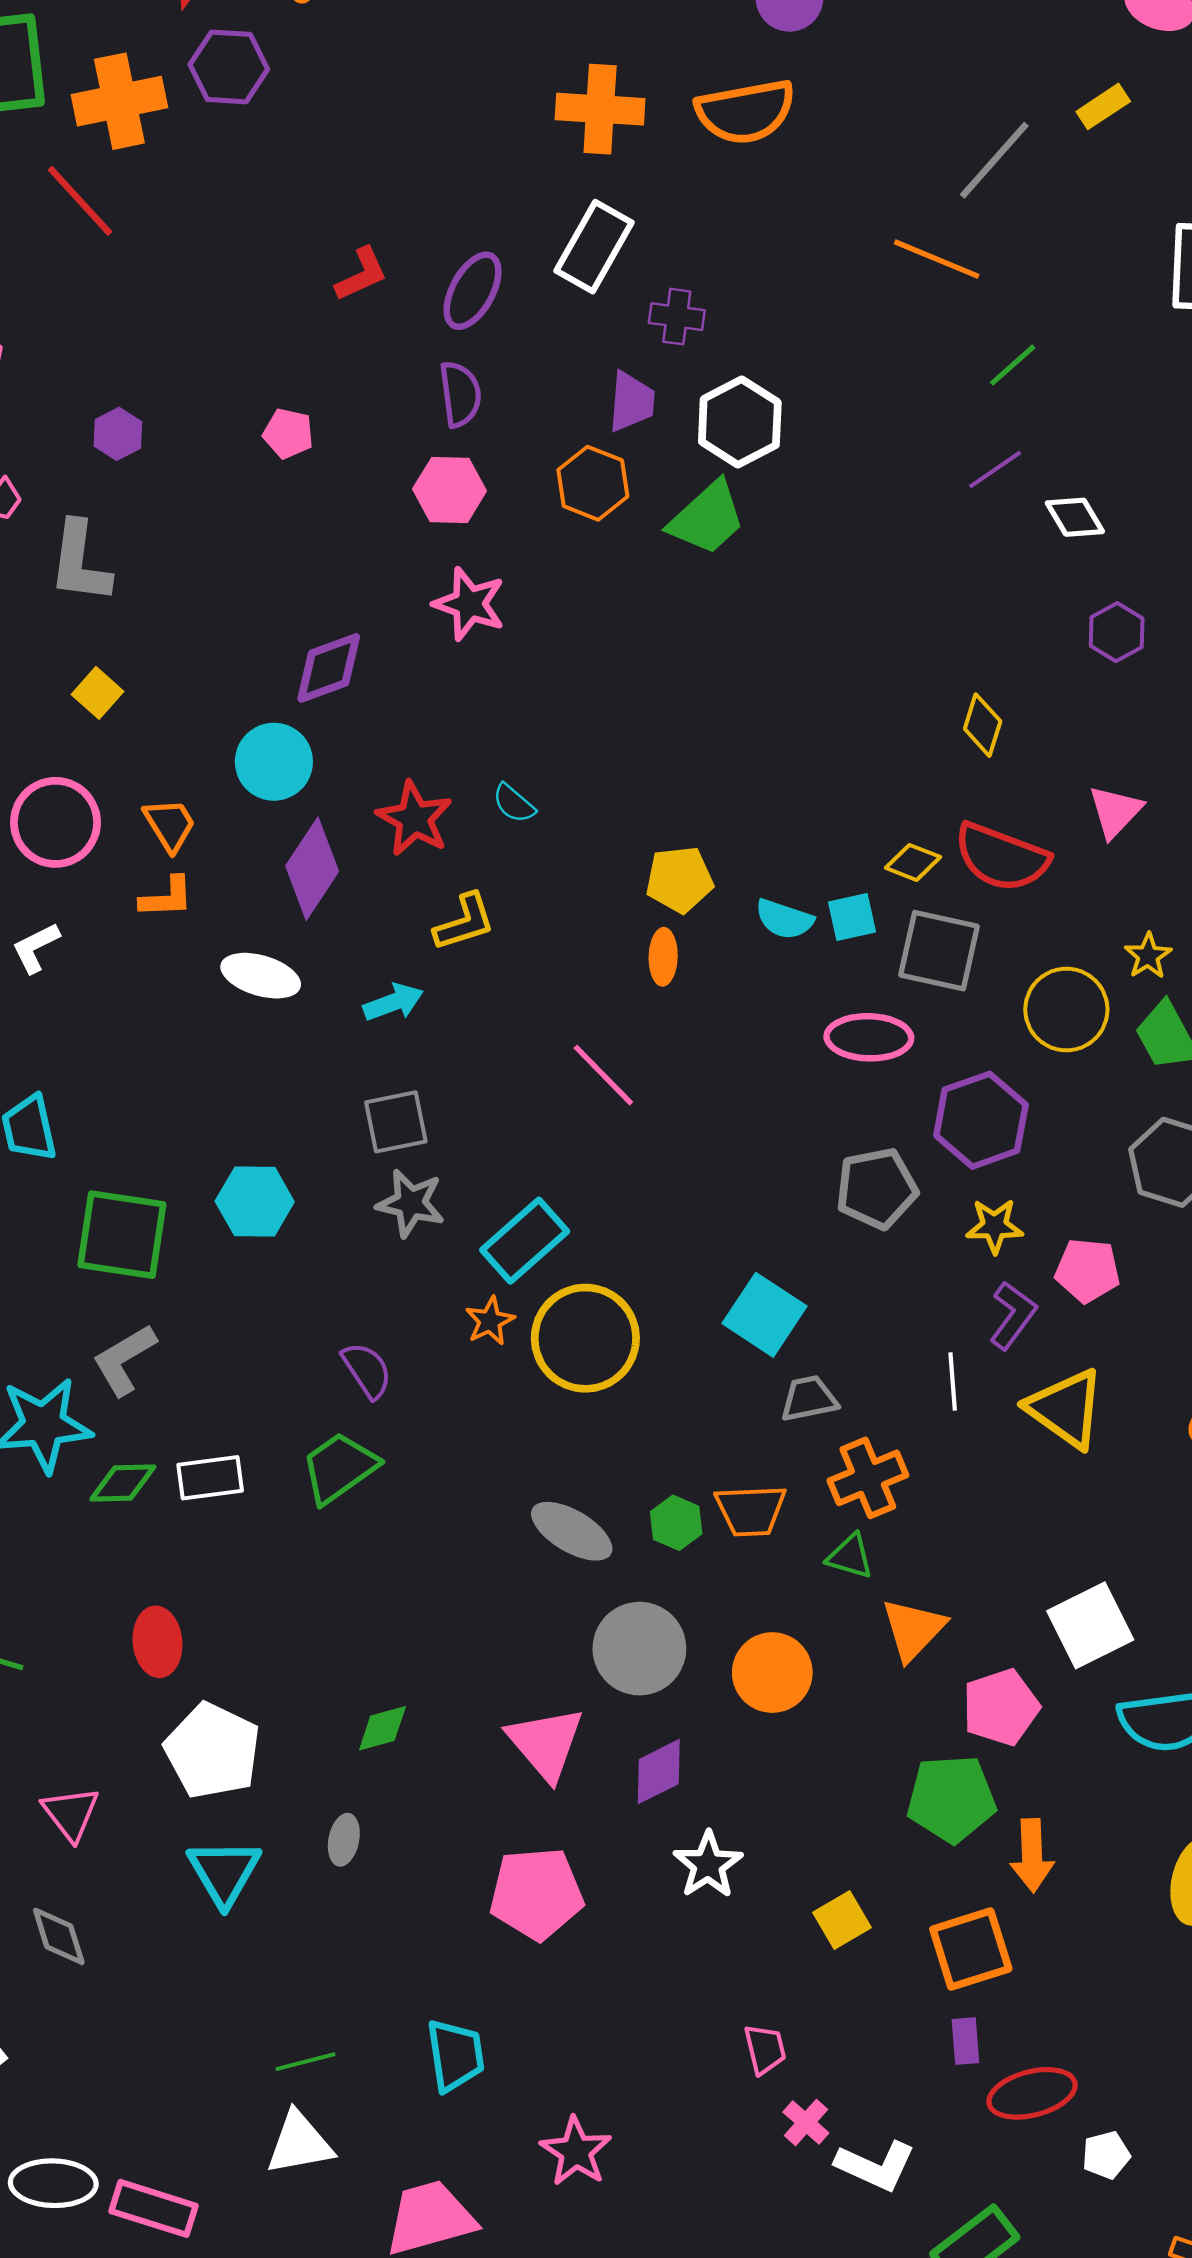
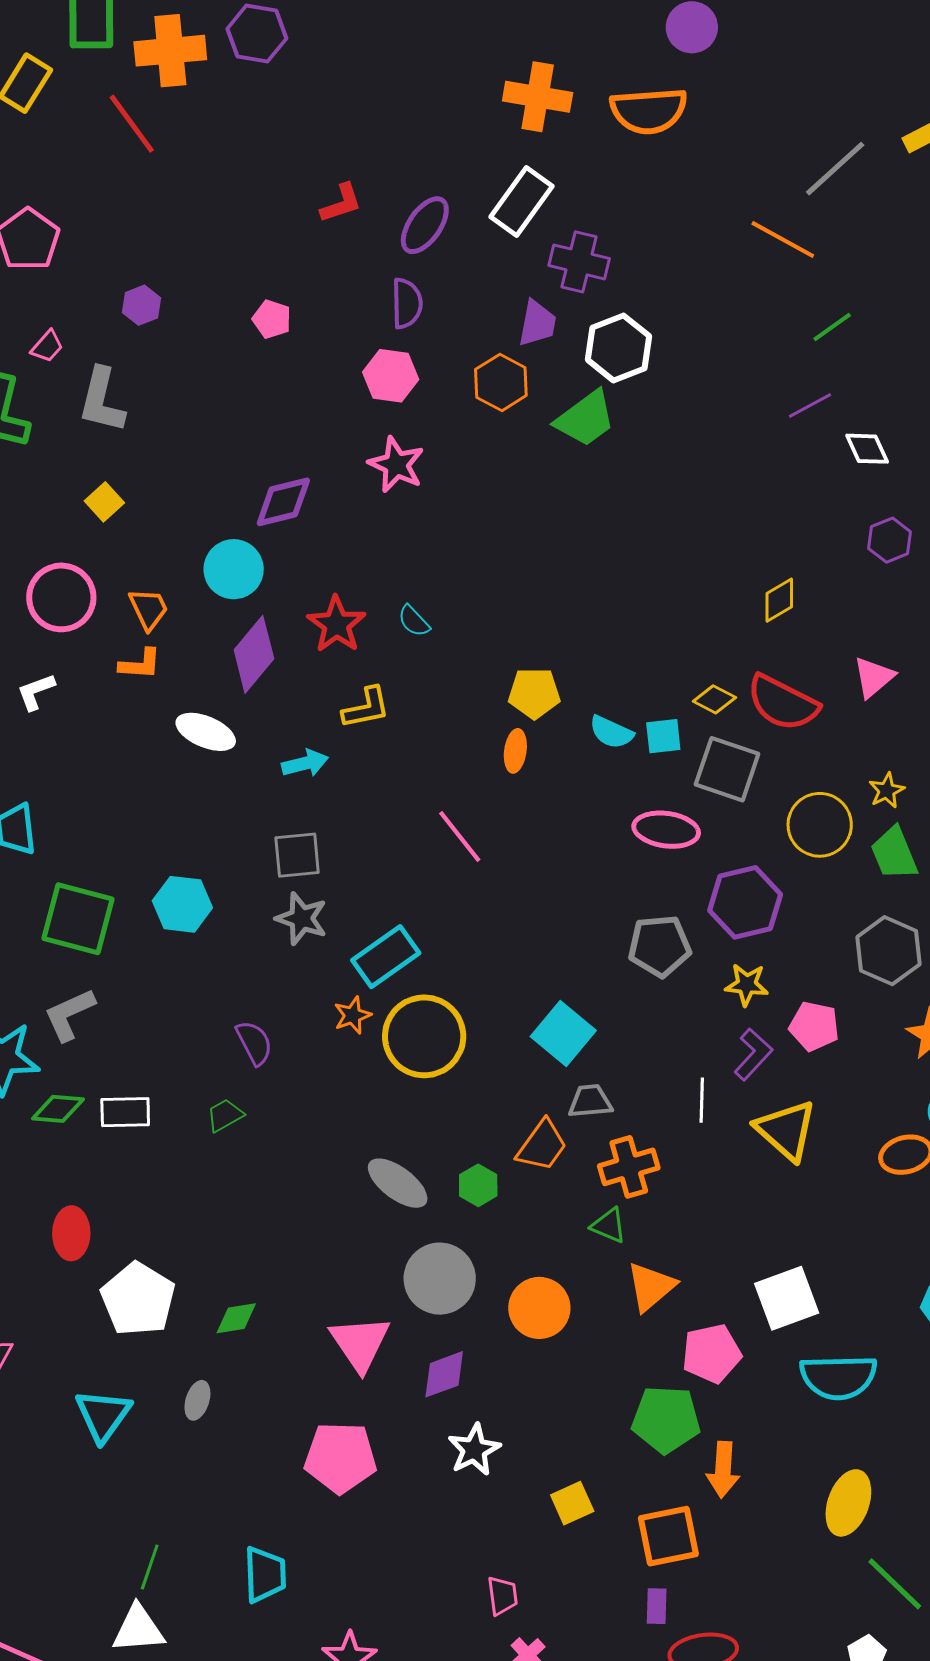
purple cross: (677, 317) -> (579, 262), size x1.4
yellow diamond: (983, 725) -> (779, 600), turned 36
green trapezoid: (339, 1468) -> (225, 1115), size x0.6
orange trapezoid: (751, 1510) -> (542, 1145), moved, turned -58
white pentagon: (213, 1751) -> (138, 1299), moved
green line: (306, 2062) -> (150, 1567), turned -63

